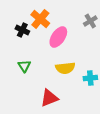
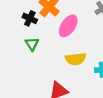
green triangle: (24, 66) -> (32, 44), moved

